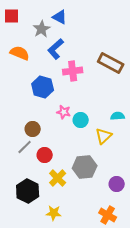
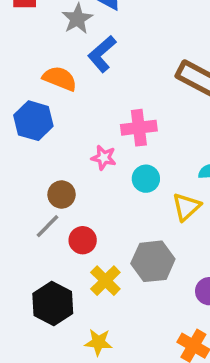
orange semicircle: (20, 53) -> (60, 78), moved
pink cross: (73, 71) -> (139, 128), moved
blue hexagon: (43, 87) -> (33, 121), moved
pink star: (64, 112) -> (104, 158), moved

